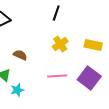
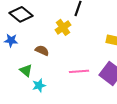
yellow cross: (60, 44) -> (63, 27), moved

